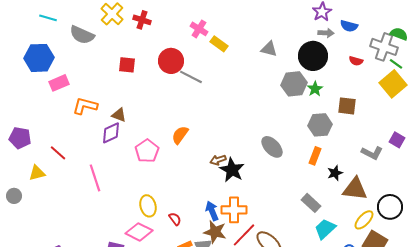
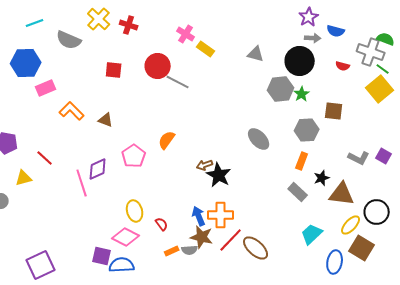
cyan line: (48, 18) -> (35, 23), turned -36
orange L-shape: (85, 106) -> (72, 111), turned 30
purple diamond: (111, 133) -> (98, 169), moved
purple square: (397, 140) -> (384, 156), moved
gray ellipse: (272, 147) -> (259, 139), moved
gray rectangle: (311, 203) -> (298, 192), moved

